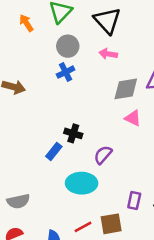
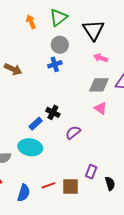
pink arrow: (108, 54) -> (101, 58), moved
cyan ellipse: (82, 183) -> (30, 147), moved

